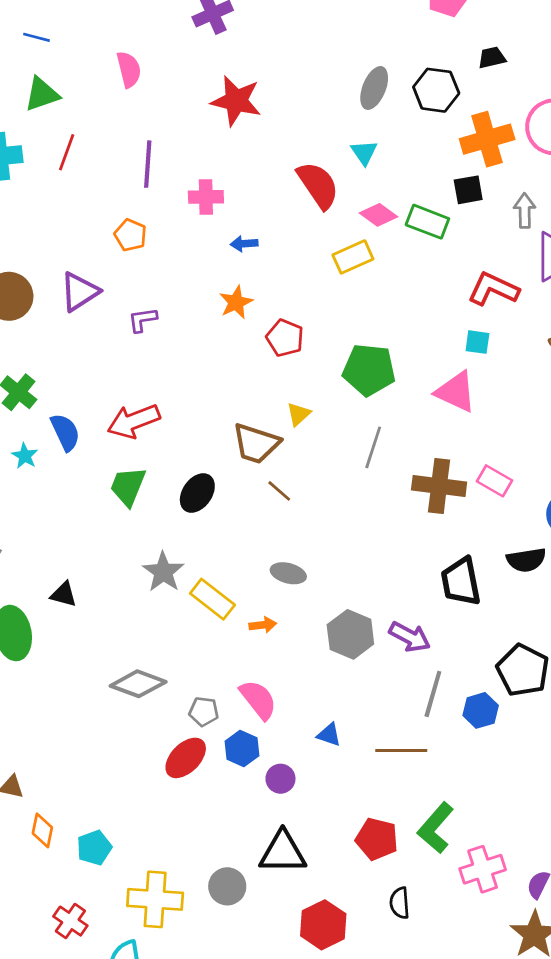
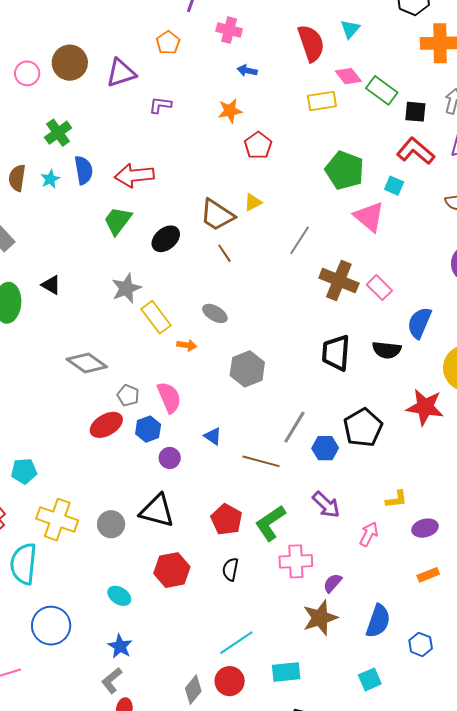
black square: (468, 190) -> (415, 112), moved
green pentagon: (369, 370) -> (345, 170), moved
purple arrow: (410, 637) -> (326, 505), moved

